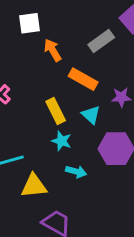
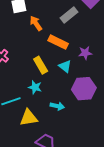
cyan star: (61, 141) -> (35, 87), moved

